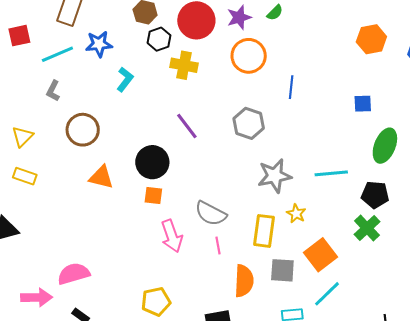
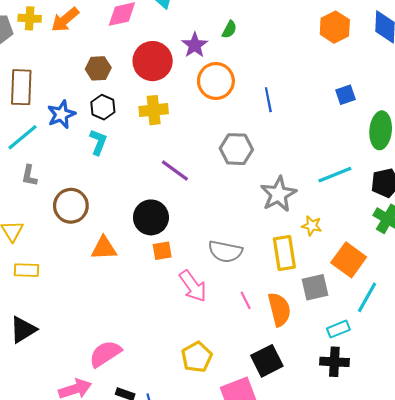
black hexagon: (159, 39) -> (103, 107), moved
pink line: (218, 246) -> (246, 300), moved

